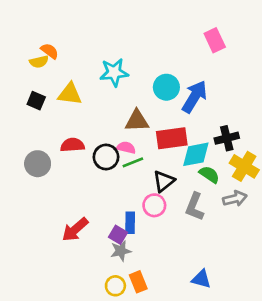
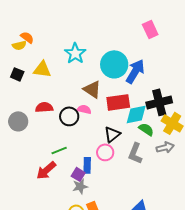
cyan star: (114, 72) -> (75, 53), turned -30
cyan circle: (166, 87) -> (114, 64), size x1.4
brown triangle: (137, 121) -> (92, 89), turned 36
black cross: (227, 138) -> (159, 102), size x1.4
green line: (133, 162) -> (59, 150), moved

